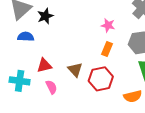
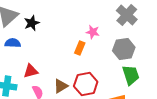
orange rectangle: (107, 49) -> (80, 48), moved
brown triangle: (75, 70) -> (61, 86), moved, turned 42

